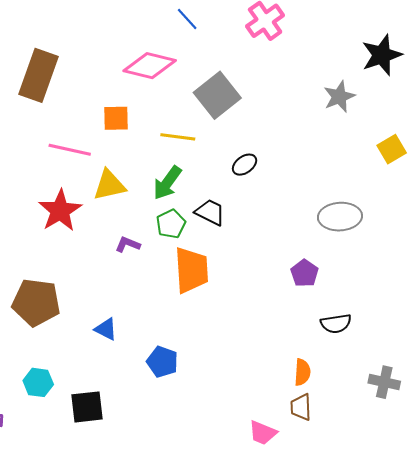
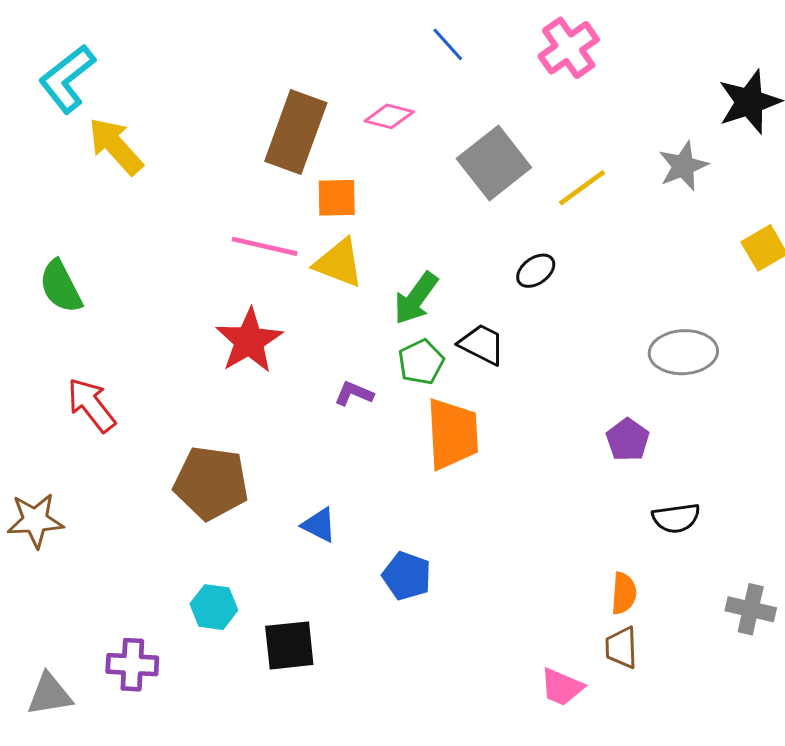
pink diamond: (150, 66) -> (389, 116), size x0.6
brown rectangle: (38, 75) -> (296, 132), moved
yellow line: (178, 137) -> (582, 188), moved, turned -44
yellow triangle: (109, 185) -> (339, 263), moved, turned 33

